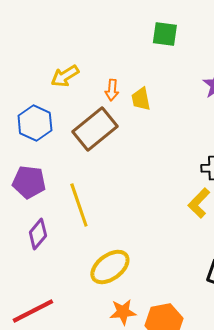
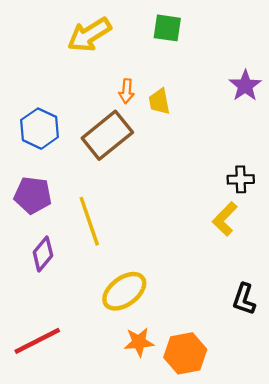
green square: (165, 34) -> (167, 28), moved
yellow arrow: (65, 76) -> (89, 35), moved, size x1.4

